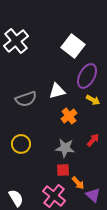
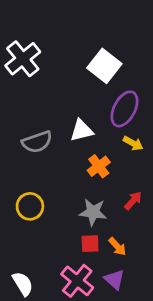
orange arrow: (78, 183) -> (117, 246), moved
purple triangle: (93, 195) -> (114, 279), moved

